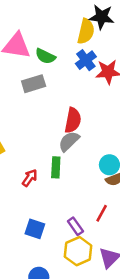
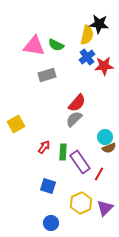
green semicircle: (45, 56) -> (56, 45), moved
red semicircle: (73, 120) -> (77, 103), turned 30
green rectangle: (56, 167) -> (63, 152), moved
purple rectangle: (75, 226) -> (80, 162), moved, size x1.6

